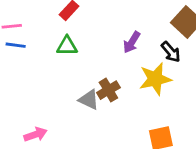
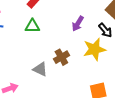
gray triangle: (89, 100) -> (40, 69), moved

